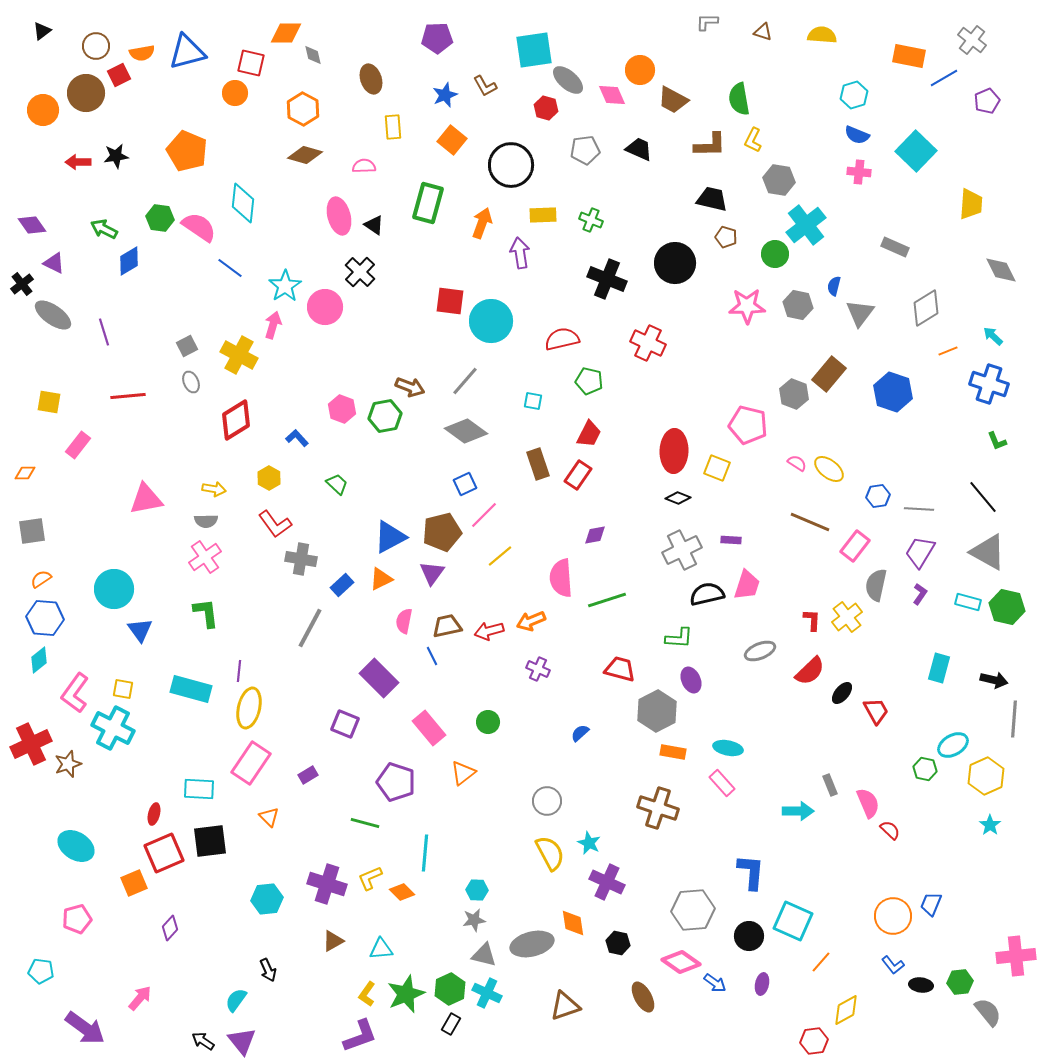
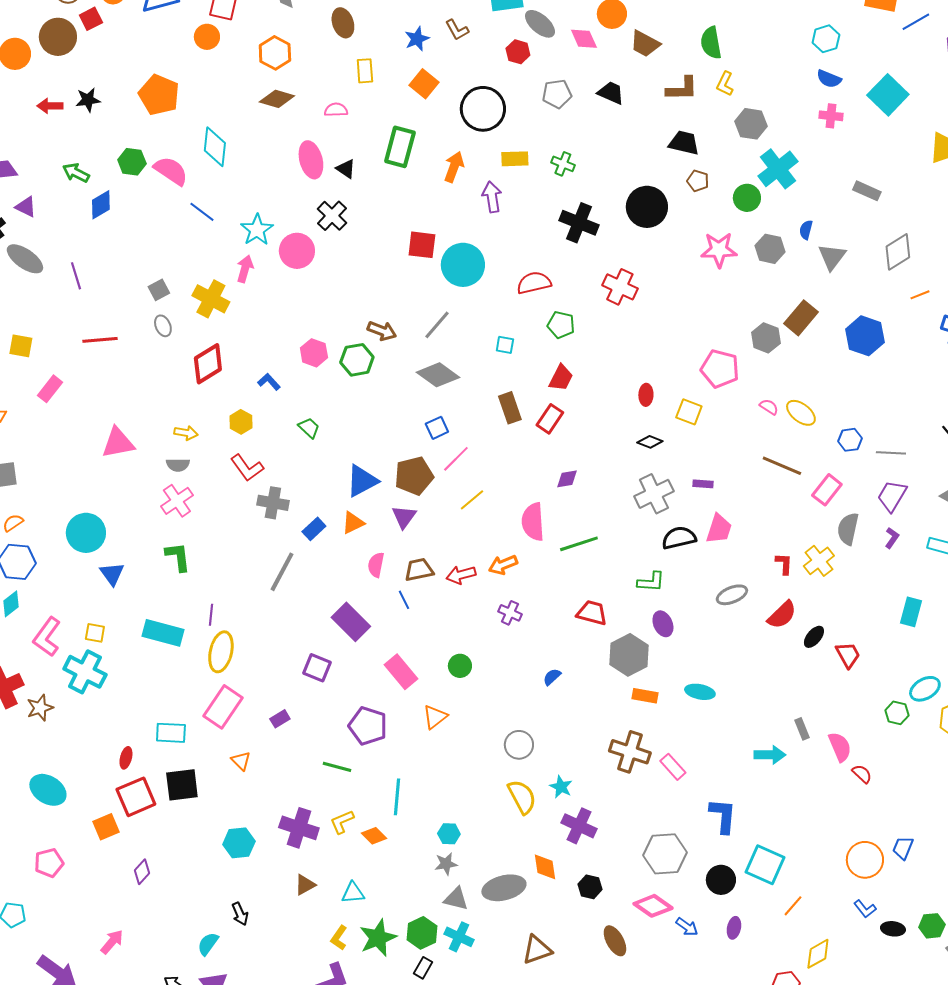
red ellipse: (674, 451) -> (646, 395), size x0.5
pink rectangle: (722, 783) -> (673, 767), moved

